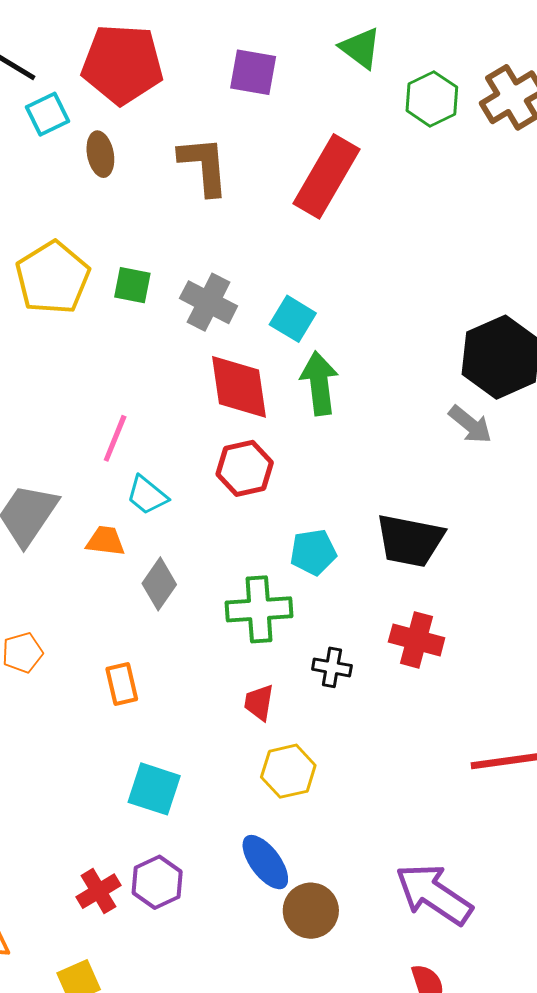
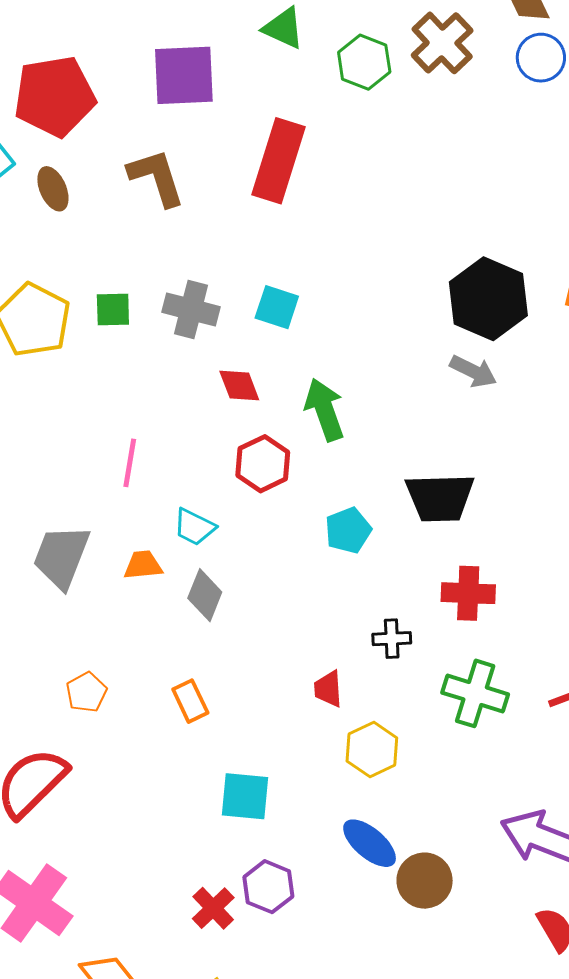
purple square: (253, 72) -> (184, 75), size x1.4
green arrow: (319, 383) -> (325, 410), moved
red diamond: (239, 387) -> (239, 385), size x0.6
cyan trapezoid: (147, 495) -> (194, 527), moved
green cross: (259, 609) -> (475, 693), moved, turned 34

